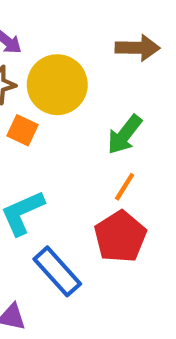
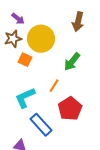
brown arrow: (138, 48) -> (78, 22), turned 102
orange line: (125, 187) -> (54, 86), moved

